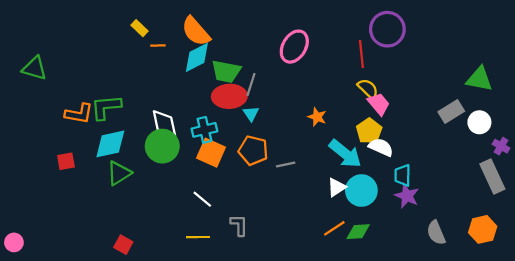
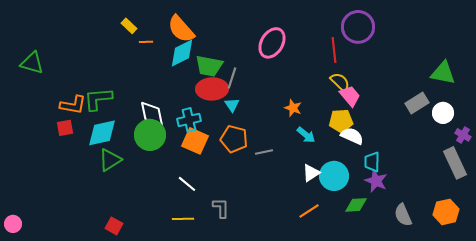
yellow pentagon: (369, 131) -> (341, 121), turned 30
cyan arrow: (345, 154) -> (306, 135), moved, size x0.6
red square: (66, 161) -> (65, 128), moved
green diamond: (358, 232) -> (356, 205), moved

